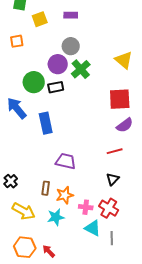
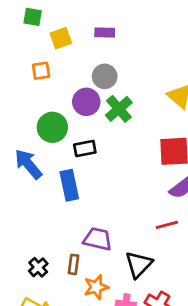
orange square: (17, 41) -> (41, 71), moved
black rectangle: (56, 87) -> (85, 149), moved
black triangle: (113, 179) -> (139, 264), moved, size x1.5
black cross: (11, 181) -> (38, 267), moved
brown rectangle: (46, 188) -> (74, 264), moved

